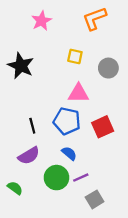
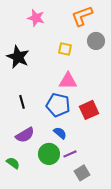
pink star: (42, 21) -> (36, 18), turned -30
gray circle: (108, 68) -> (96, 41), moved
black line: (32, 126) -> (22, 102), moved

